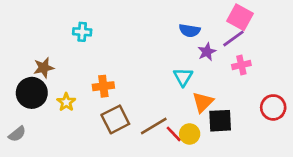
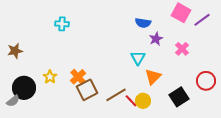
purple line: (233, 38) -> (202, 20), moved
pink cross: (241, 65) -> (182, 49), turned -32
brown star: (44, 68) -> (15, 51), moved
orange cross: (103, 86) -> (78, 77), moved, turned -35
black circle: (32, 93) -> (24, 88), moved
black square: (220, 121) -> (179, 97), moved, turned -30

